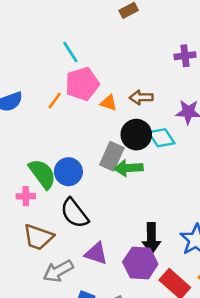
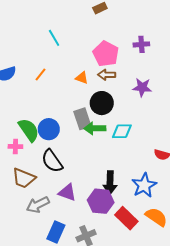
pink pentagon: (82, 84) -> (106, 54), moved, turned -30
cyan diamond: (161, 138) -> (122, 131), moved, turned -60
gray rectangle: (112, 156) -> (82, 119), turned -45

